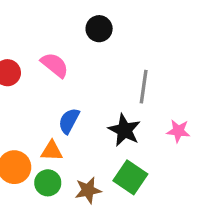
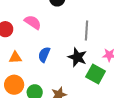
orange triangle: (52, 151) -> (15, 58), moved
green square: (130, 177) -> (96, 74), moved

